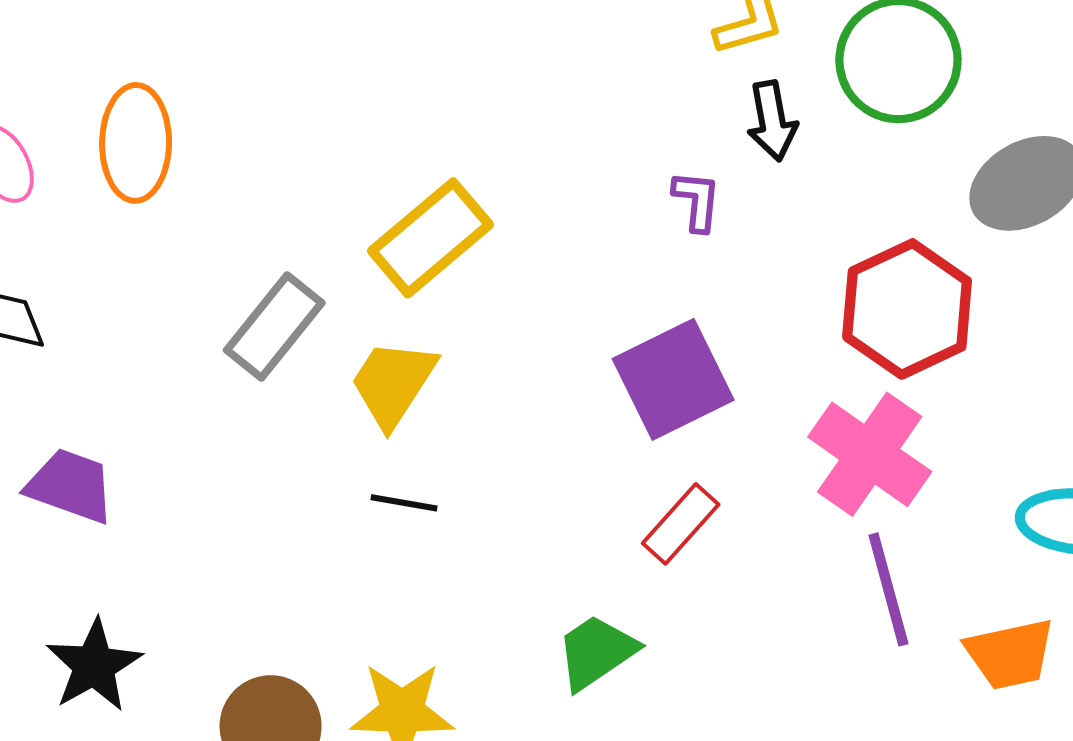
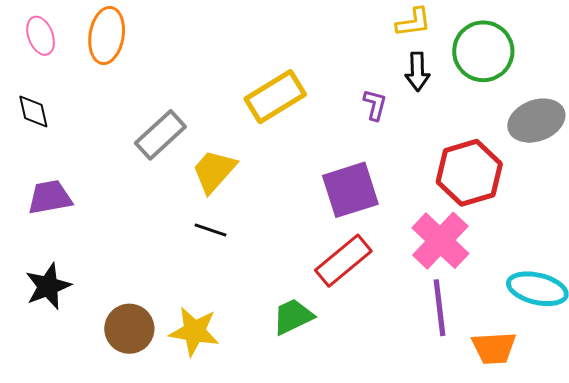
yellow rectangle: (430, 238) -> (275, 97), moved
purple trapezoid: (70, 486) -> (50, 197), turned -39
red rectangle: (681, 524) -> (343, 261), size x1.4

